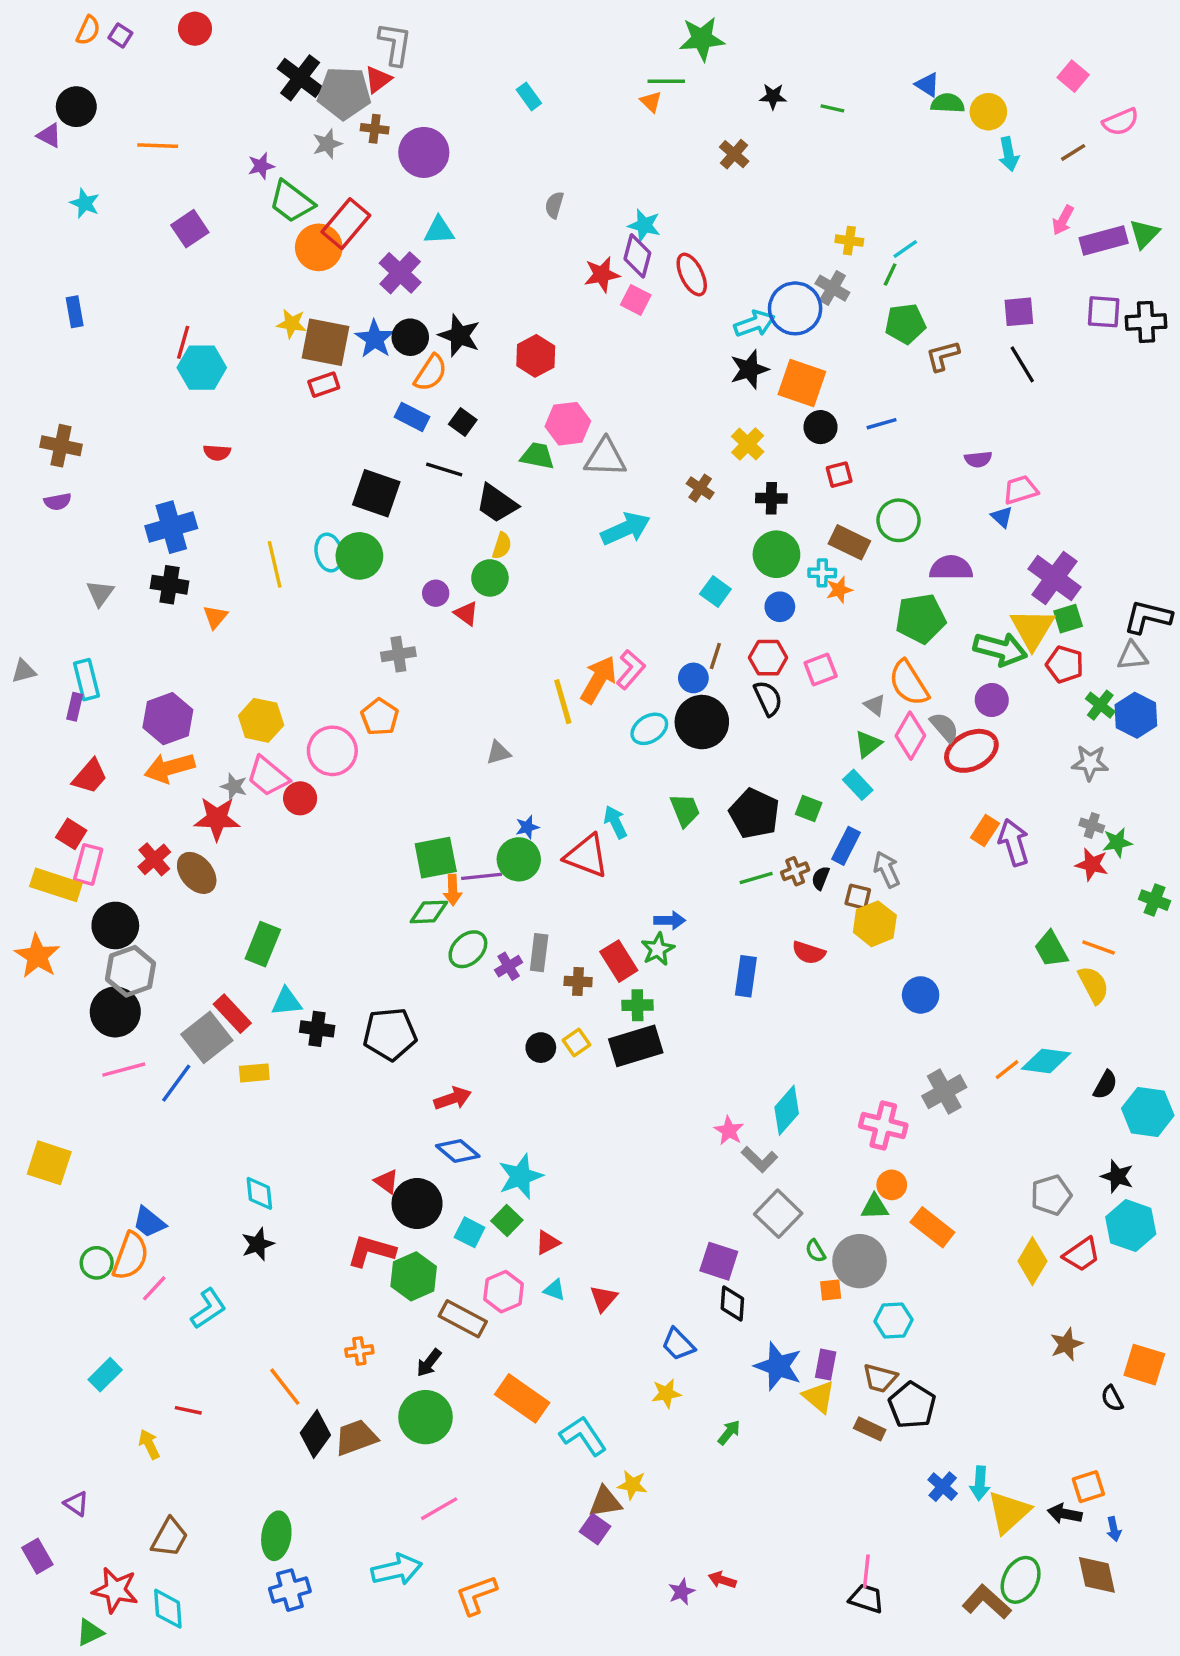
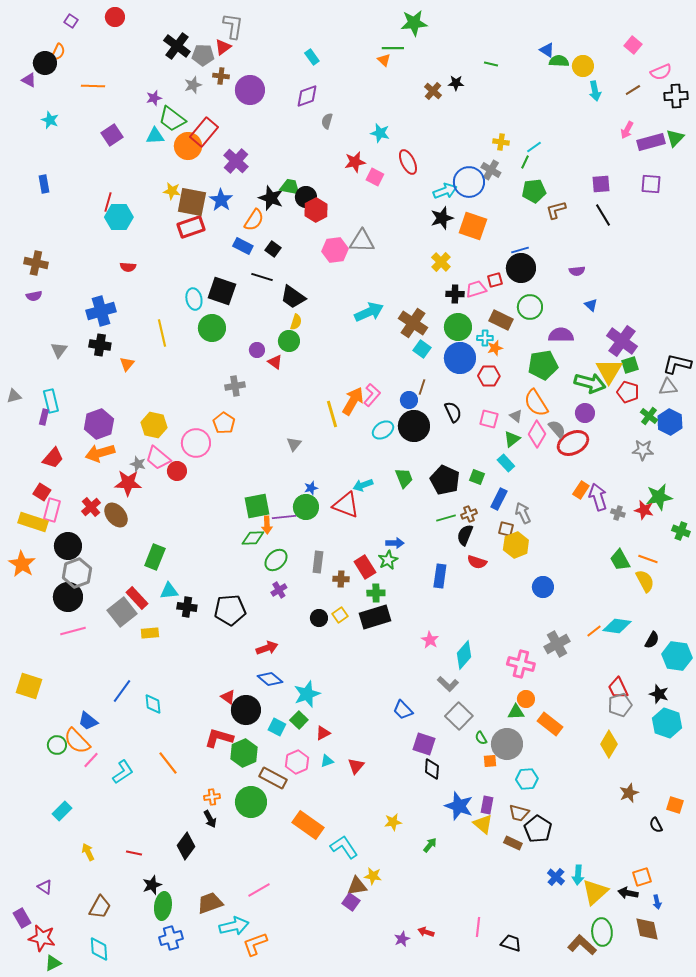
orange semicircle: (88, 30) -> (58, 52), moved
gray pentagon: (344, 93) -> (203, 55), size x0.7
black star: (773, 96) -> (456, 83), moved
cyan triangle: (439, 230) -> (155, 136), moved
purple diamond: (637, 256) -> (307, 96), moved, turned 55
black cross: (1146, 322) -> (676, 96), moved
black circle: (410, 337) -> (306, 197), moved
red rectangle: (324, 385) -> (191, 227), size x1.5
black circle: (821, 427) -> (521, 268), moved, size x1.5
green trapezoid: (537, 456) -> (290, 187), moved
gray triangle: (605, 458) -> (362, 241), moved
brown cross: (700, 488) -> (413, 323), moved, size x1.8
pink trapezoid: (1021, 490) -> (476, 289), moved
cyan ellipse: (329, 553) -> (194, 299), moved
blue circle: (780, 607) -> (460, 358), size x1.8
red hexagon: (768, 658) -> (489, 376), moved
pink square: (821, 669) -> (489, 419), moved, turned 36
gray triangle: (498, 753) -> (294, 444), turned -35
cyan arrow: (615, 822) -> (363, 485), turned -84
gray cross: (1092, 825) -> (618, 513), moved
green star: (1117, 842) -> (659, 497), size x1.5
black semicircle: (821, 878) -> (465, 535), moved, size x1.5
purple cross: (509, 966) -> (279, 590), moved
blue line: (176, 1083) -> (122, 691), moved
pink star: (729, 1131) -> (430, 640), moved
black star: (258, 1244) -> (152, 885), moved
red trapezoid: (1082, 1254) -> (618, 688), moved, turned 100
orange semicircle: (131, 1256) -> (77, 741), turned 116
cyan triangle: (554, 1290) -> (327, 761), turned -40
blue trapezoid: (678, 1344) -> (403, 710), moved
black arrow: (429, 1363) -> (210, 819), moved, turned -66
orange square: (1144, 1365) -> (675, 805), size x0.7
orange line: (285, 1387) -> (168, 763), moved
red line: (188, 1410) -> (134, 853), moved
green circle: (426, 1417) -> (251, 802), moved
brown trapezoid: (356, 1437) -> (210, 903), moved
pink line: (866, 1571) -> (478, 927), moved
green ellipse: (1021, 1580) -> (602, 932), turned -32
red star: (115, 1590) -> (42, 938), moved
orange L-shape: (476, 1595) -> (255, 944), moved

